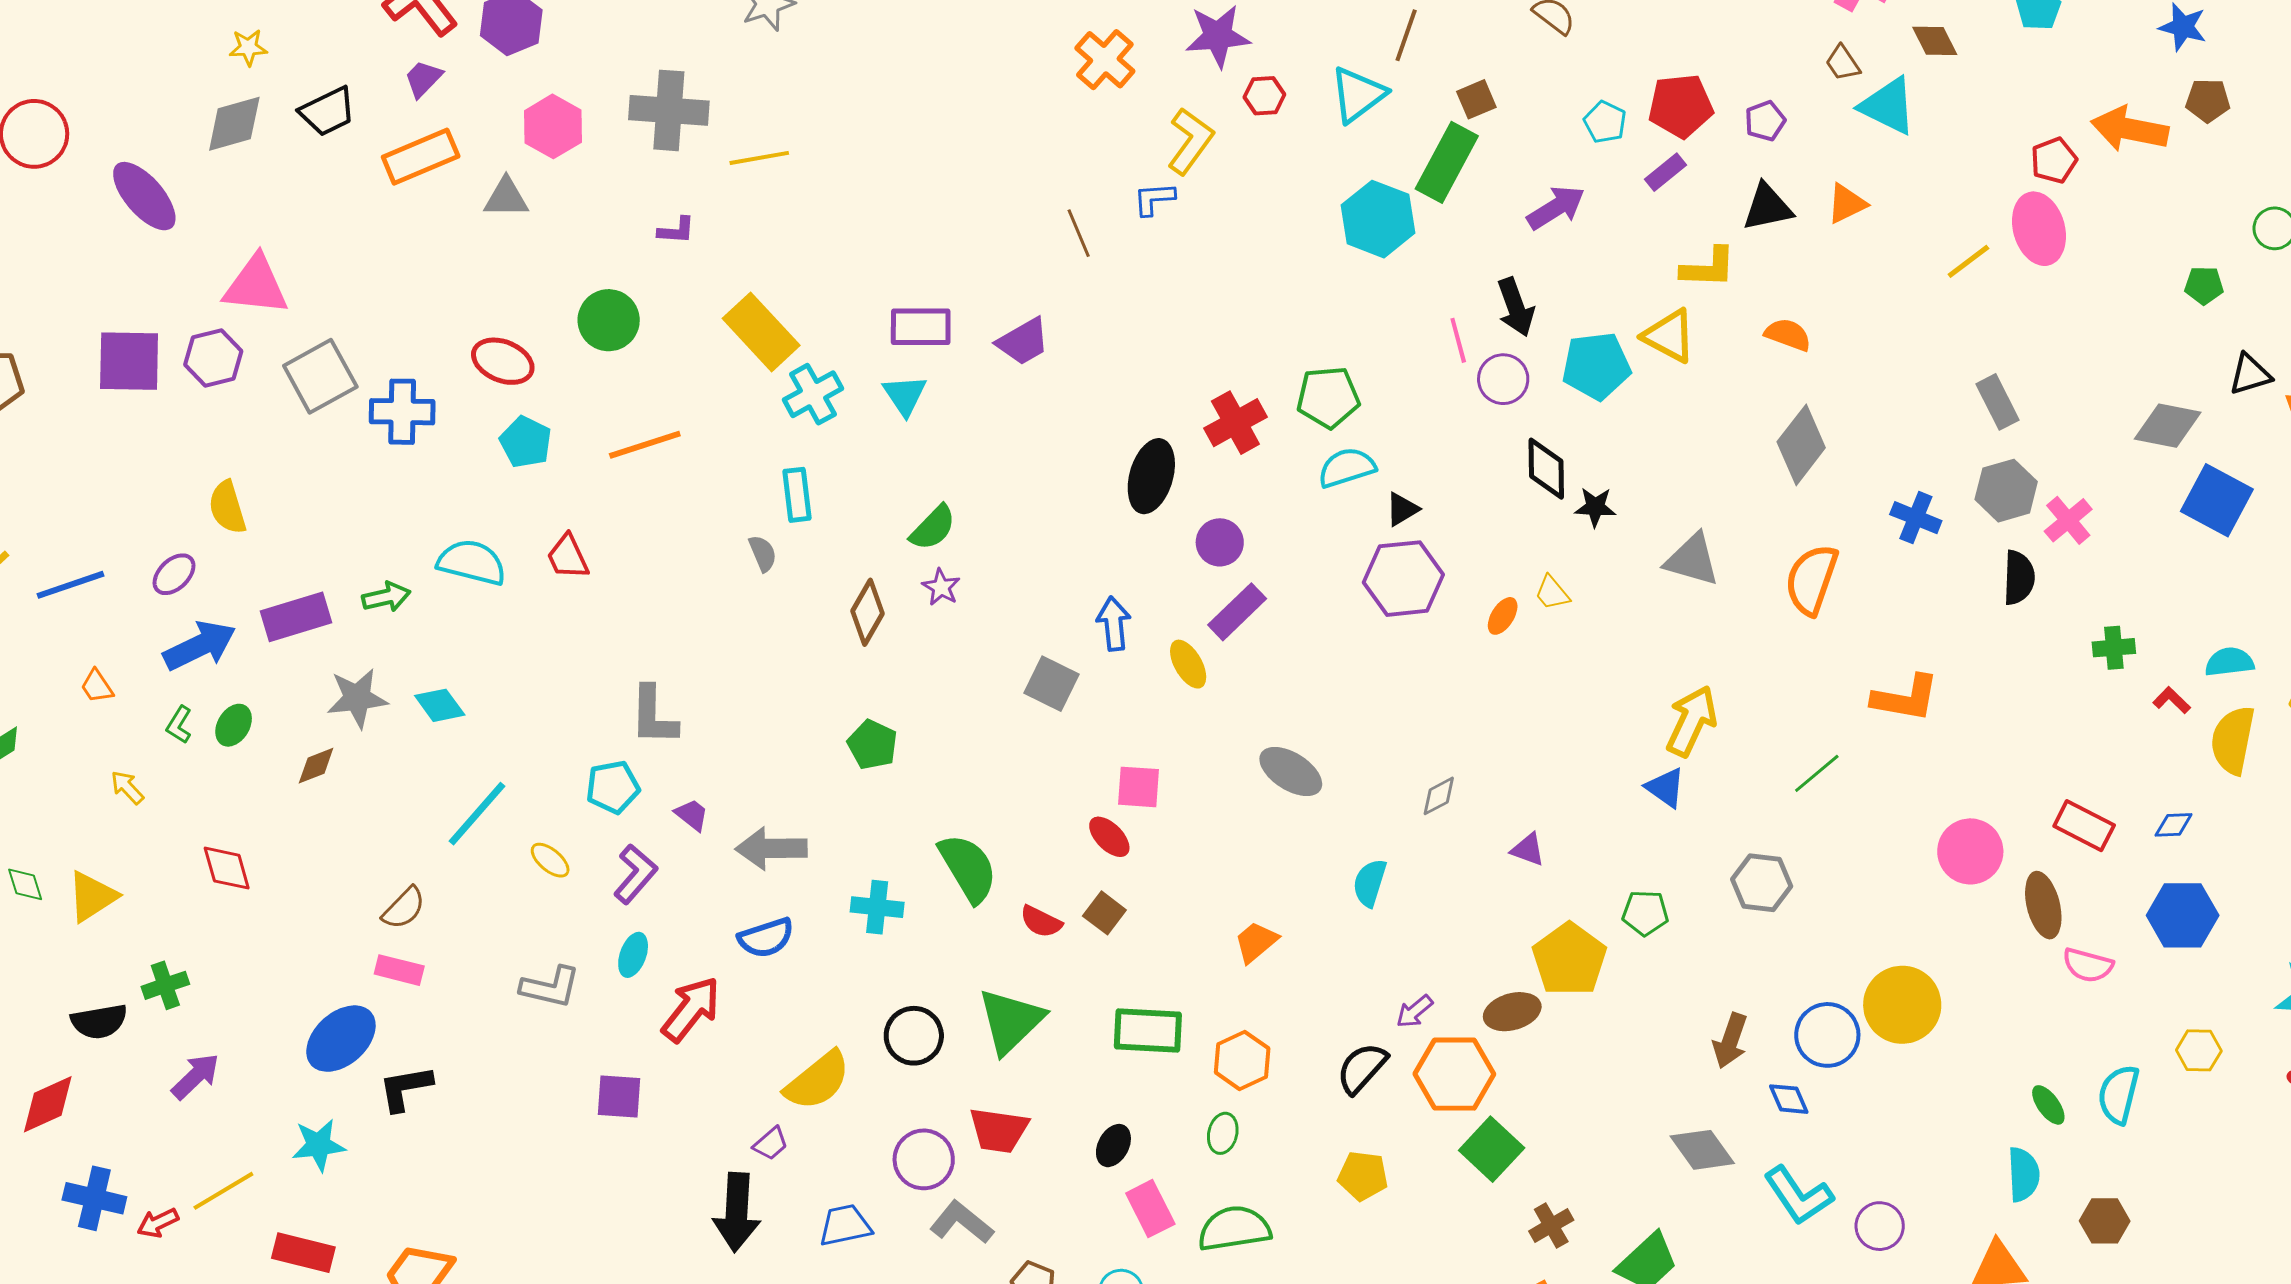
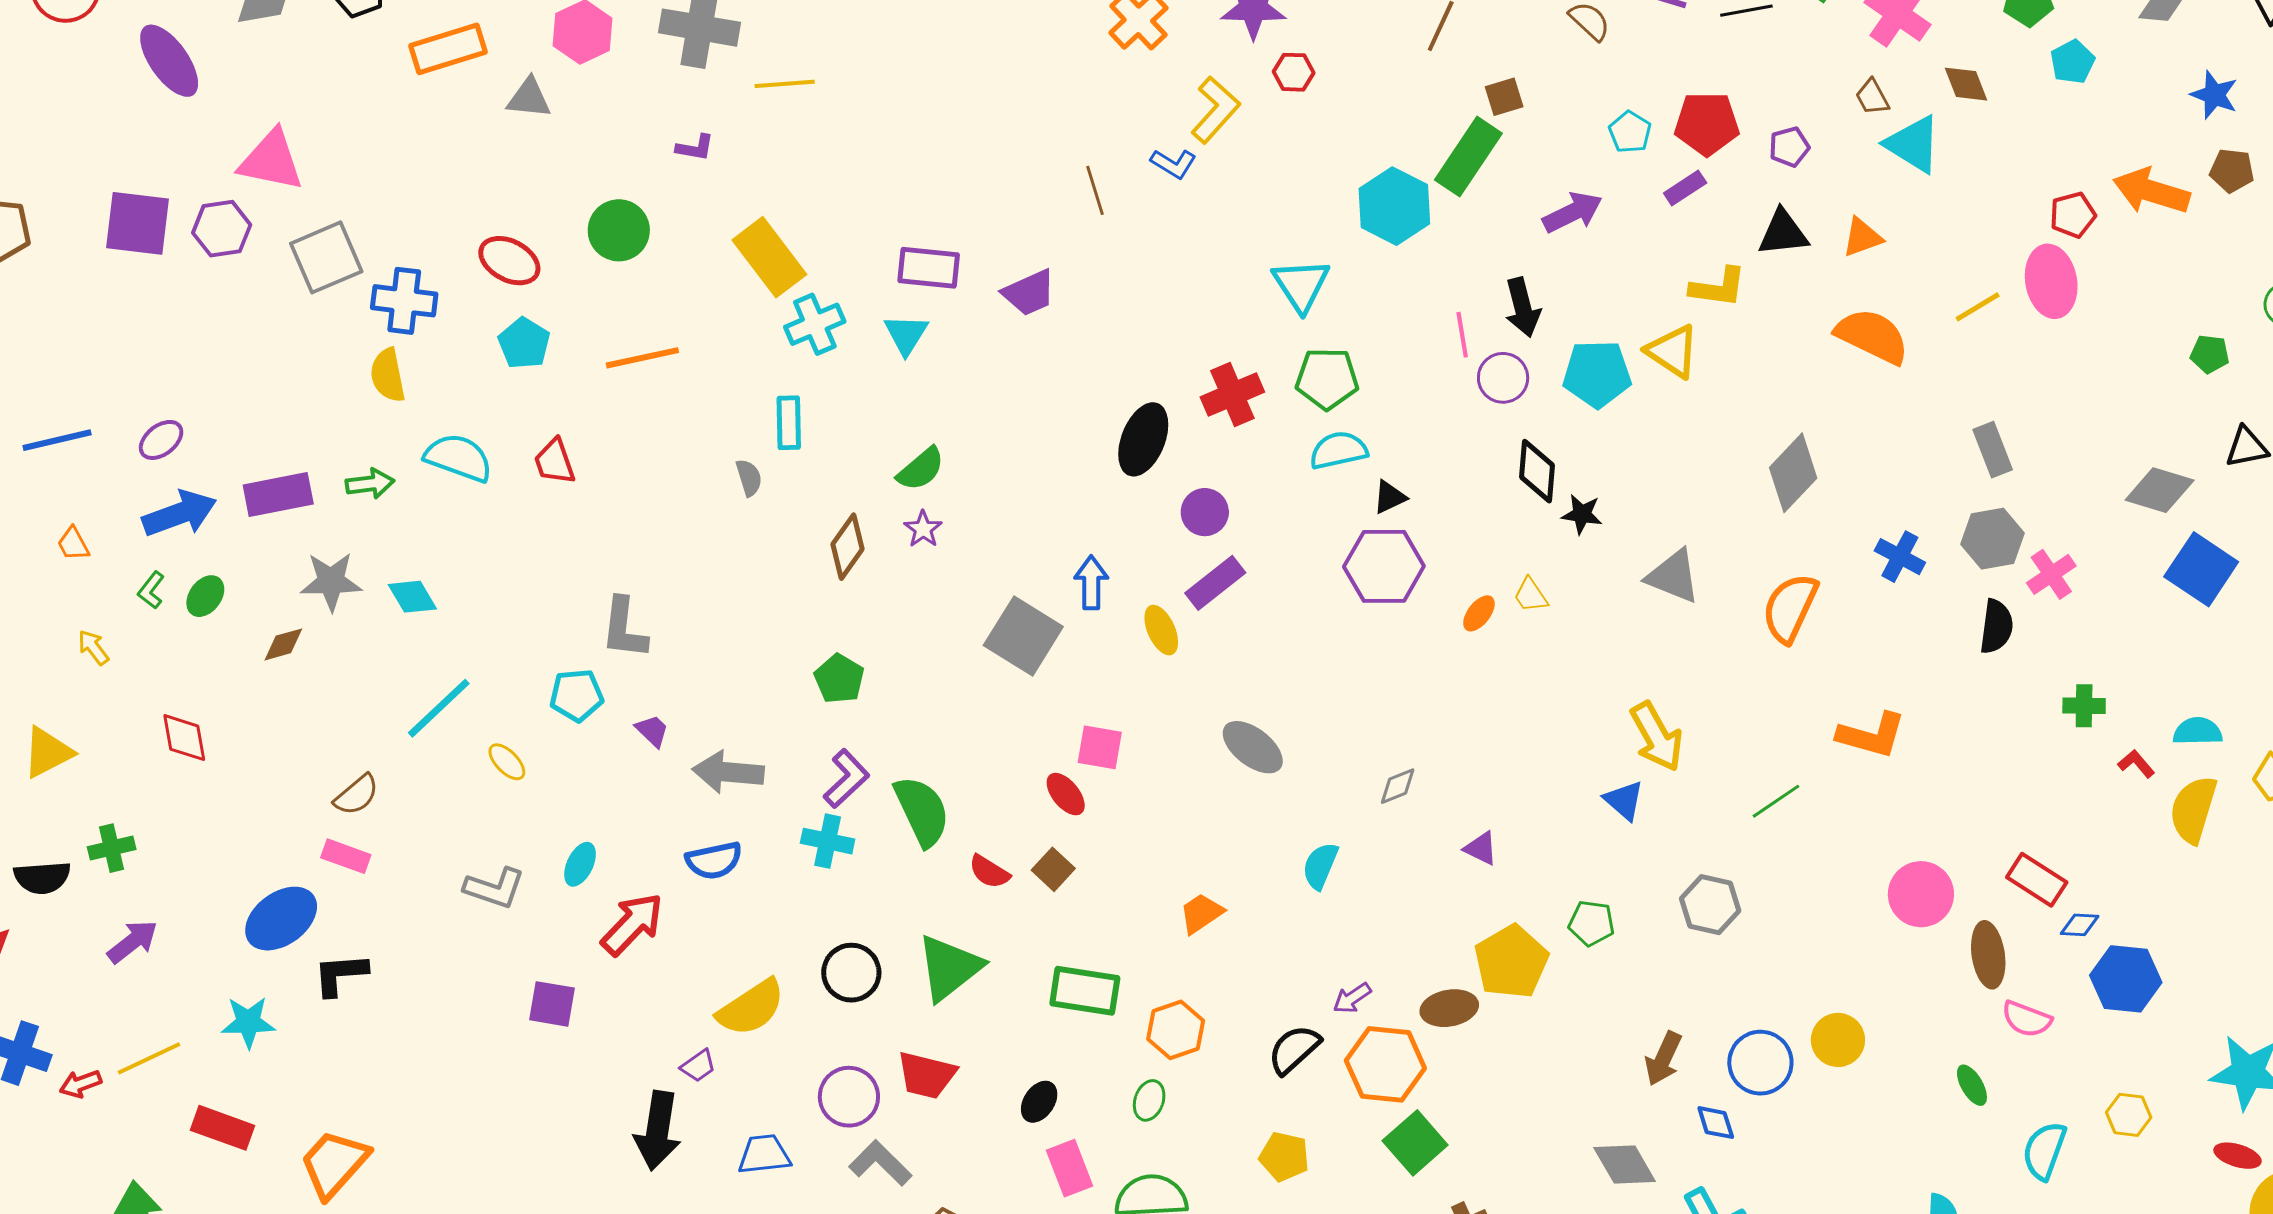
cyan triangle: (1358, 95) -> (1301, 285), moved, turned -32
blue L-shape: (1154, 199) -> (1173, 164), turned -150
orange semicircle: (1788, 335) -> (1872, 336), moved, size x1.6
yellow semicircle: (227, 507) -> (388, 375), moved
gray square: (1051, 684) -> (1023, 636), size x1.4
yellow arrow: (1692, 721) -> (1657, 737), turned 120
blue diamond: (2174, 825) -> (2080, 925), moved
purple L-shape: (635, 874) -> (846, 779), moved
yellow circle: (1902, 1005) -> (1838, 1040), size x0.7
green ellipse: (2048, 1105) -> (1972, 1085), moved

